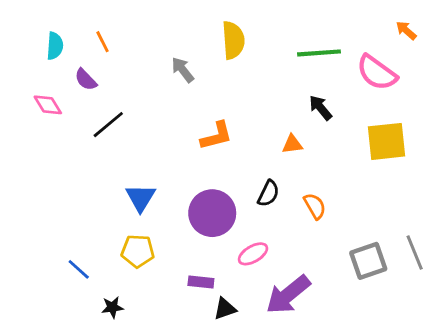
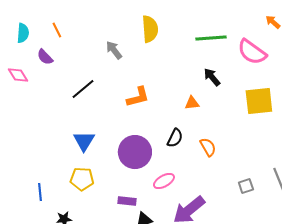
black line: (108, 125) -> (83, 89), moved
gray square: (368, 261) -> (246, 186), size x0.6
blue line: (79, 269) -> (40, 192), turned 42

